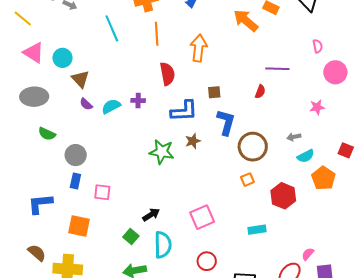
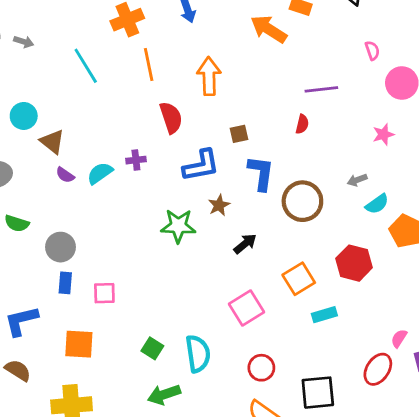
orange square: (247, 180) -> (299, 279), moved, size x1.6
black arrow: (151, 215) -> (245, 244), moved
brown semicircle: (37, 253) -> (18, 370), moved

